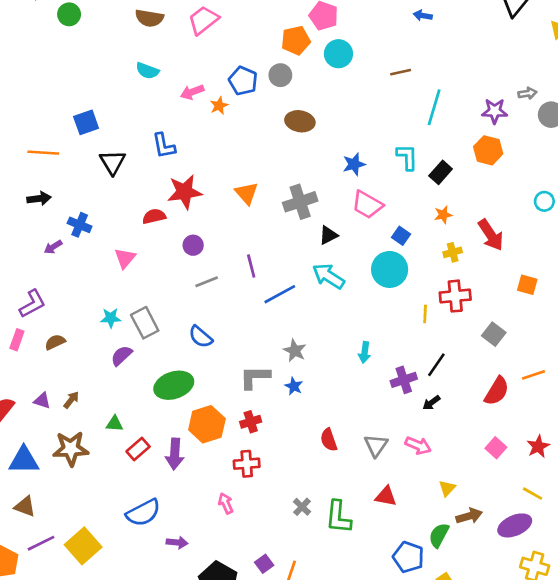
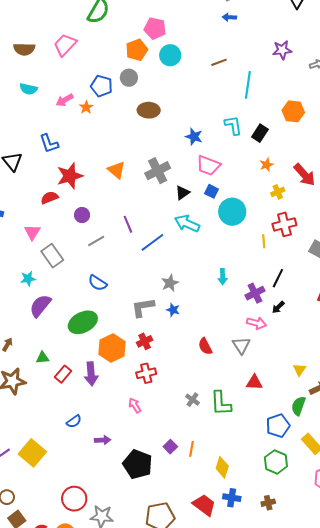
purple star: (495, 111) -> (282, 50), moved
blue star: (354, 164) -> (194, 137), turned -30
blue square: (401, 236) -> (211, 191), moved
gray rectangle: (145, 323) -> (52, 256), moved
gray star: (295, 351) -> (170, 283), turned 30
purple semicircle: (122, 356) -> (40, 306), size x1.4
pink arrow: (418, 445) -> (256, 323), moved
blue semicircle: (143, 513) -> (74, 421), size x0.6
blue pentagon: (408, 557) -> (278, 426), turned -30

